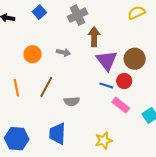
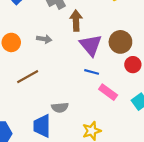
red circle: (124, 81) -> (133, 65), moved
brown line: (46, 87) -> (28, 77), turned 35
gray semicircle: (72, 101) -> (60, 107), moved

